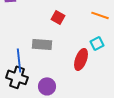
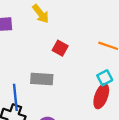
red ellipse: (81, 59) -> (101, 96), moved

